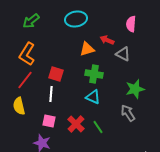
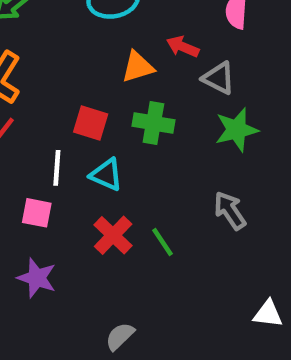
red square: (56, 74) -> (91, 123), moved
green star: (135, 89) -> (237, 130), moved
cyan triangle: (93, 97) -> (106, 175), moved
pink square: (49, 121) -> (37, 213), moved

